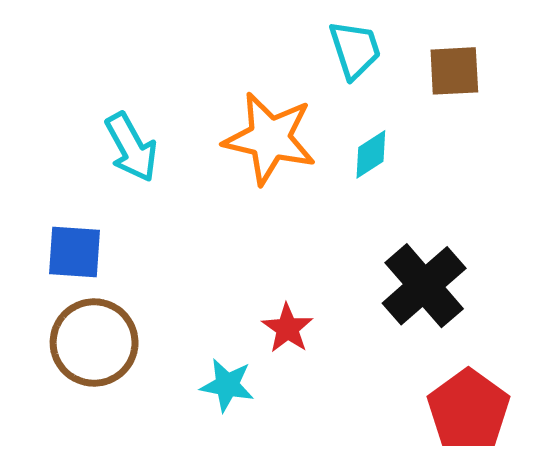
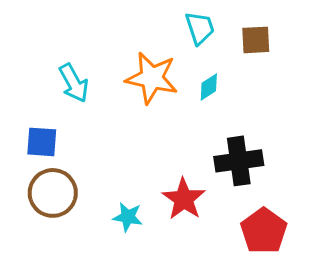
black cross: (424, 286) -> (239, 161), turned 33
red star: (287, 328) -> (184, 199), moved, size x1.5

